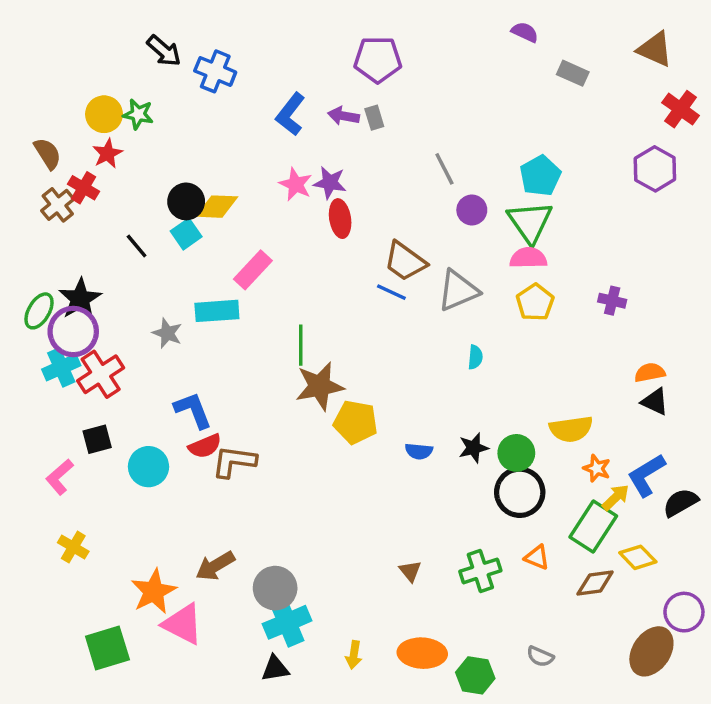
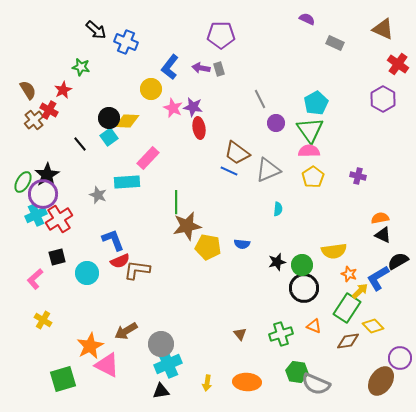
yellow circle: (104, 114) -> (151, 89), moved
blue semicircle: (419, 451) -> (242, 244), moved
black semicircle: (681, 503) -> (398, 261), moved
gray semicircle: (540, 657) -> (316, 384), size x1.8
green hexagon: (475, 675) -> (297, 372), moved

